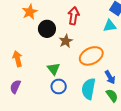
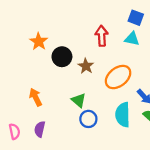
red arrow: (74, 16) -> (102, 36), moved
cyan triangle: (110, 26) -> (132, 39), turned 32

